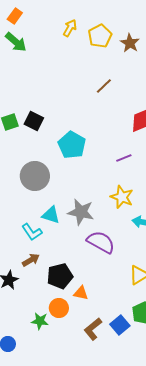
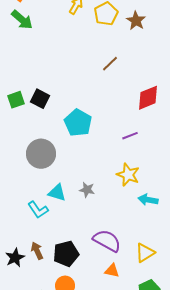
gray star: (81, 212) -> (87, 190), size x0.6
purple semicircle: (101, 242) -> (107, 241), moved
brown arrow: (31, 260) -> (37, 251), moved, turned -84
orange triangle: (81, 293) -> (112, 271), moved

